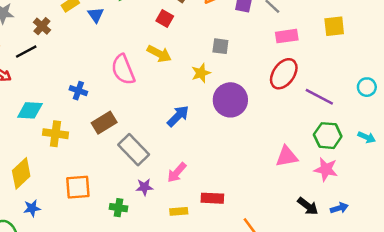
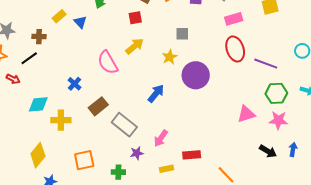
red square: (165, 19) -> (135, 18), turned -32
brown cross: (42, 26) -> (39, 37), turned -32
yellow arrow: (159, 54) -> (135, 46), turned -60
red ellipse: (284, 74) -> (235, 49), turned -45
blue cross: (78, 91) -> (75, 84), turned 32
blue arrow: (339, 208) -> (293, 149), turned -56

